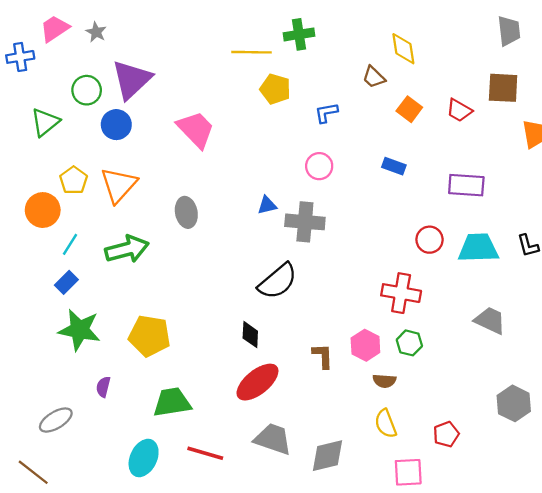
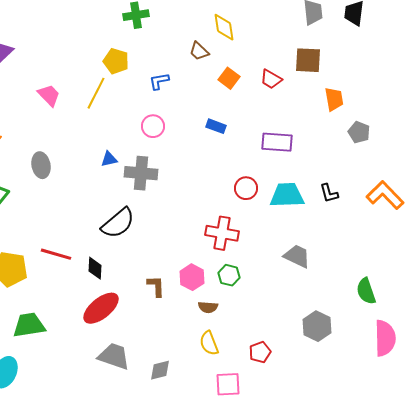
yellow line: (252, 52) -> (96, 93), moved, turned -64
pink trapezoid: (196, 129) -> (49, 95), size x0.7
red line: (205, 453) -> (56, 254), moved
gray diamond: (327, 456) -> (160, 370), size x0.7

